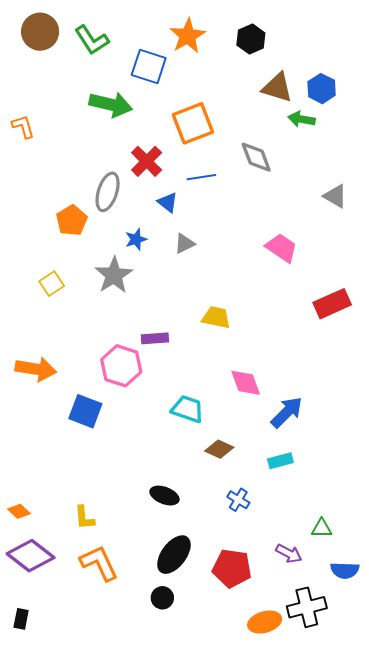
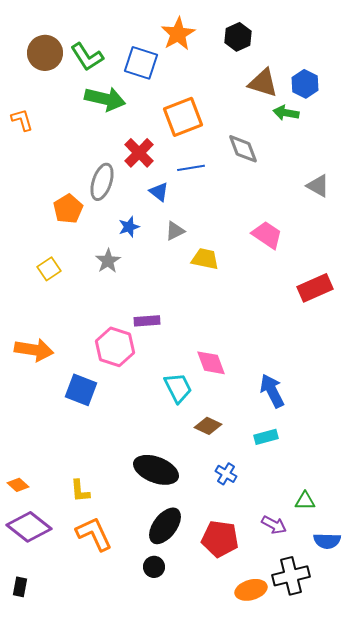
brown circle: (40, 32) -> (45, 53), moved
green L-shape: (92, 40) -> (87, 57), moved
gray star: (114, 275) -> (108, 261), size x0.7
yellow trapezoid: (216, 317) -> (205, 259), moved
pink diamond: (246, 383) -> (211, 363), moved
cyan trapezoid: (188, 409) -> (178, 388), turned 44
blue arrow: (287, 412) -> (272, 391), turned -72
black ellipse: (164, 496) -> (156, 470), size x1.6

